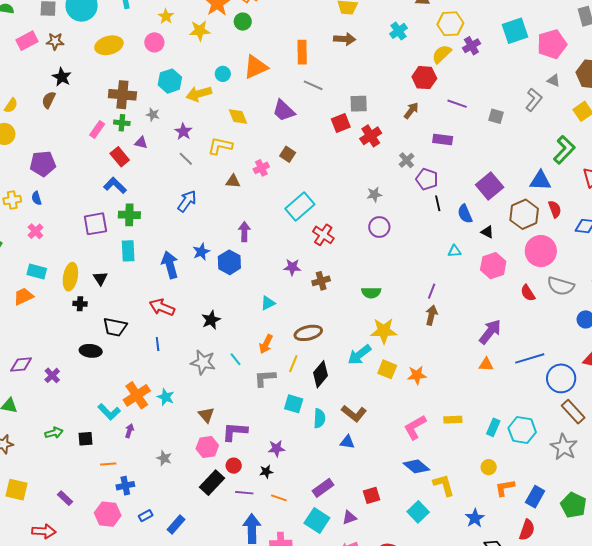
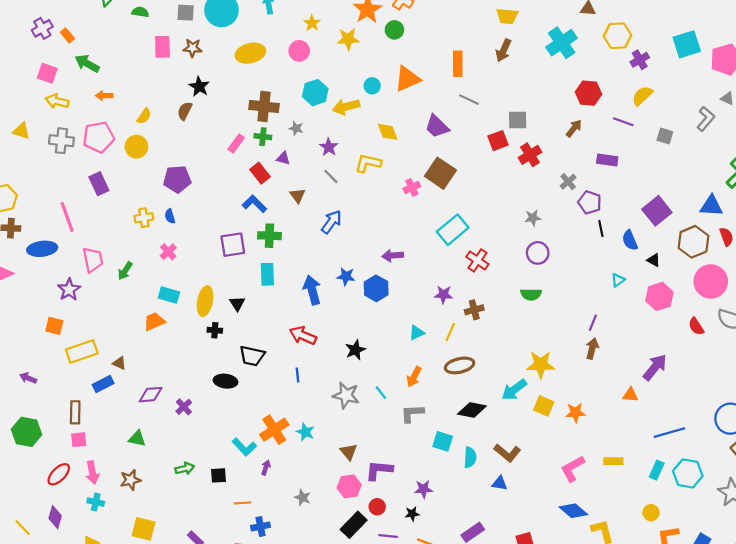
cyan cross: (399, 31) -> (562, 43), size x1.6
brown arrow: (345, 39) -> (503, 50), turned 110
pink rectangle: (27, 41) -> (162, 47), turned -65
yellow semicircle: (442, 54) -> (642, 96), moved
brown square: (288, 154) -> (440, 173), size x1.8
brown triangle: (233, 181) -> (298, 196), moved, turned 49
purple arrow: (244, 232) -> (393, 256), turned -96
cyan triangle: (454, 251) -> (618, 280), turned -32
blue star: (201, 252) -> (346, 276), turned 30
green semicircle: (371, 293) -> (531, 294), moved
blue line: (530, 358) -> (669, 433), moved
yellow line: (293, 364) -> (450, 332), moved
orange triangle: (486, 364) -> (630, 395), moved
black diamond: (320, 374) -> (472, 410), turned 60

